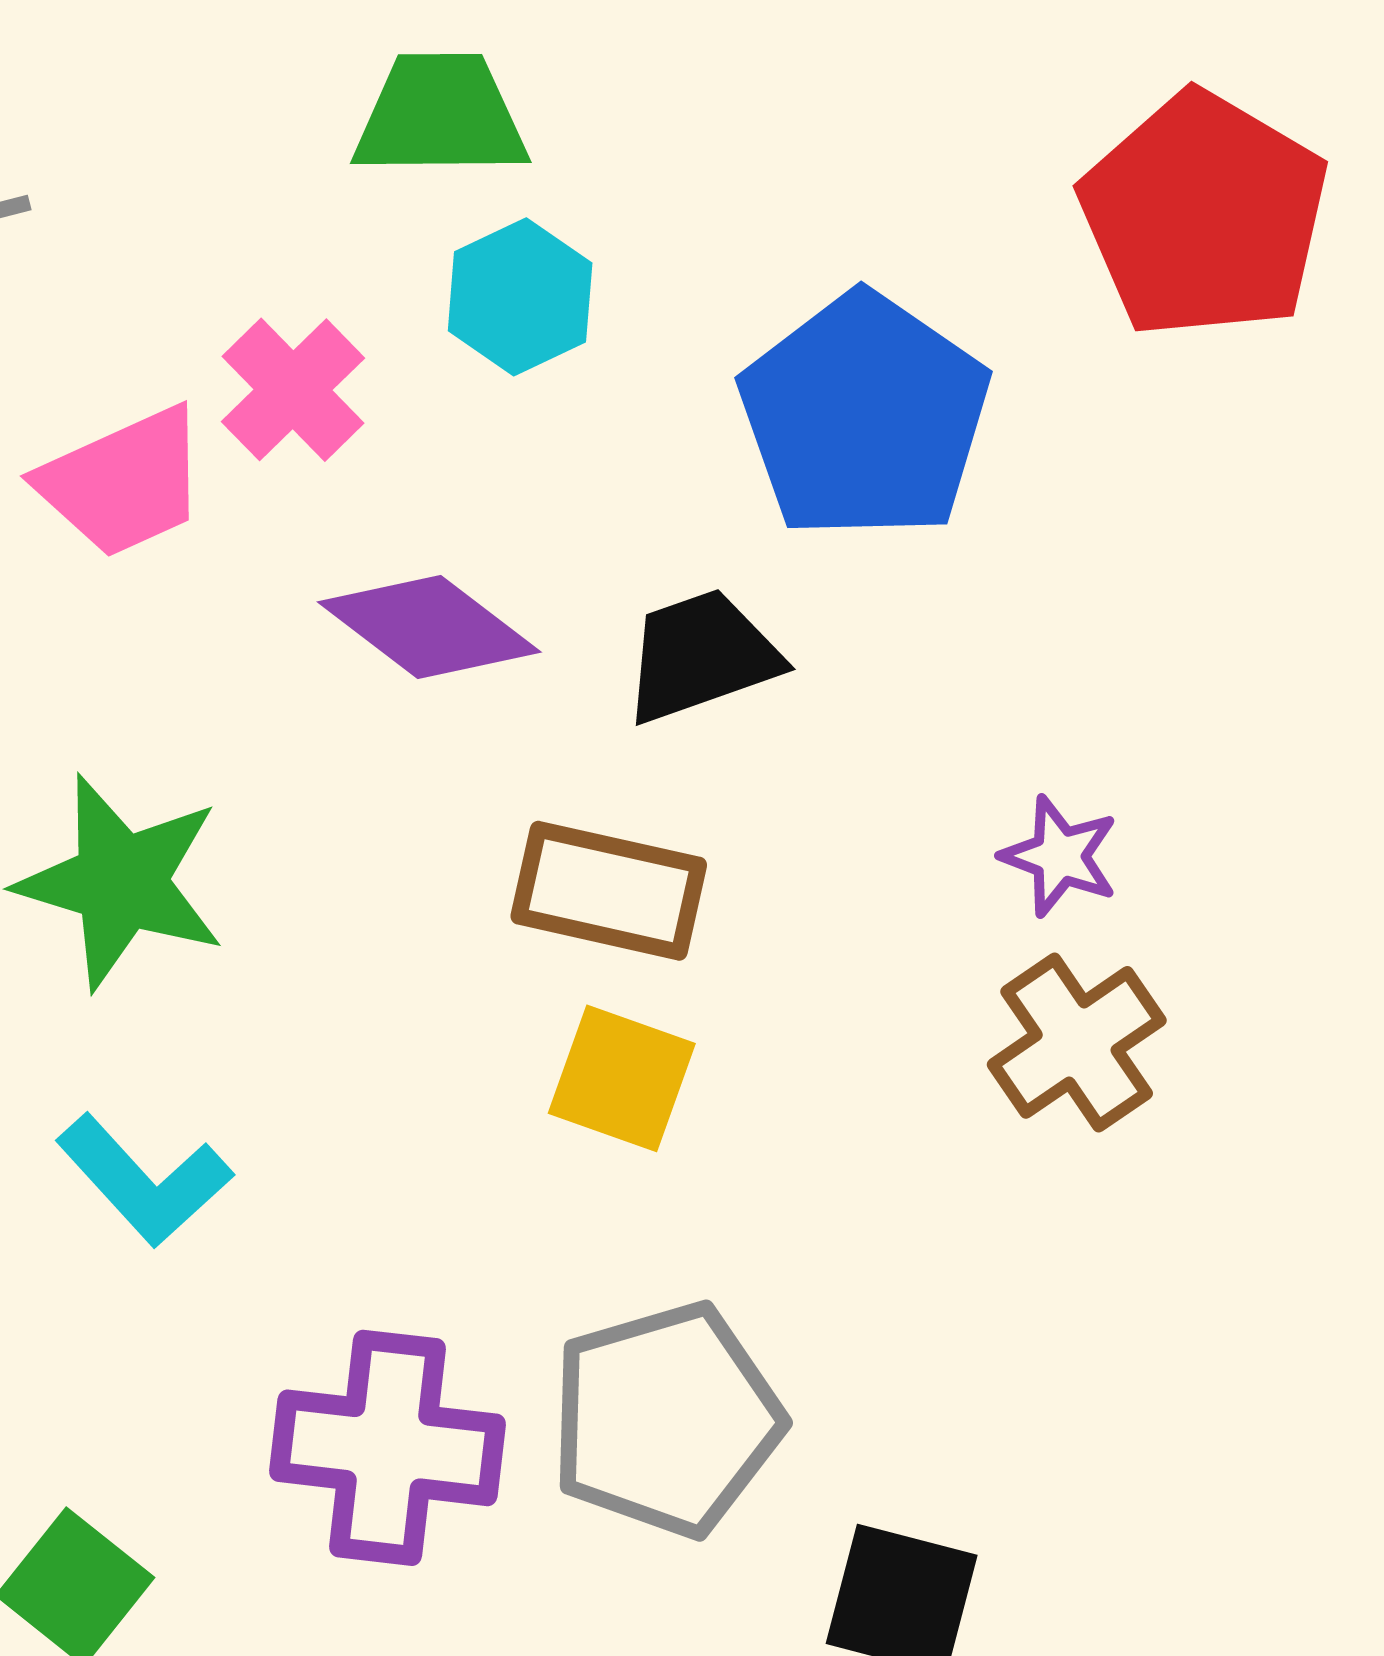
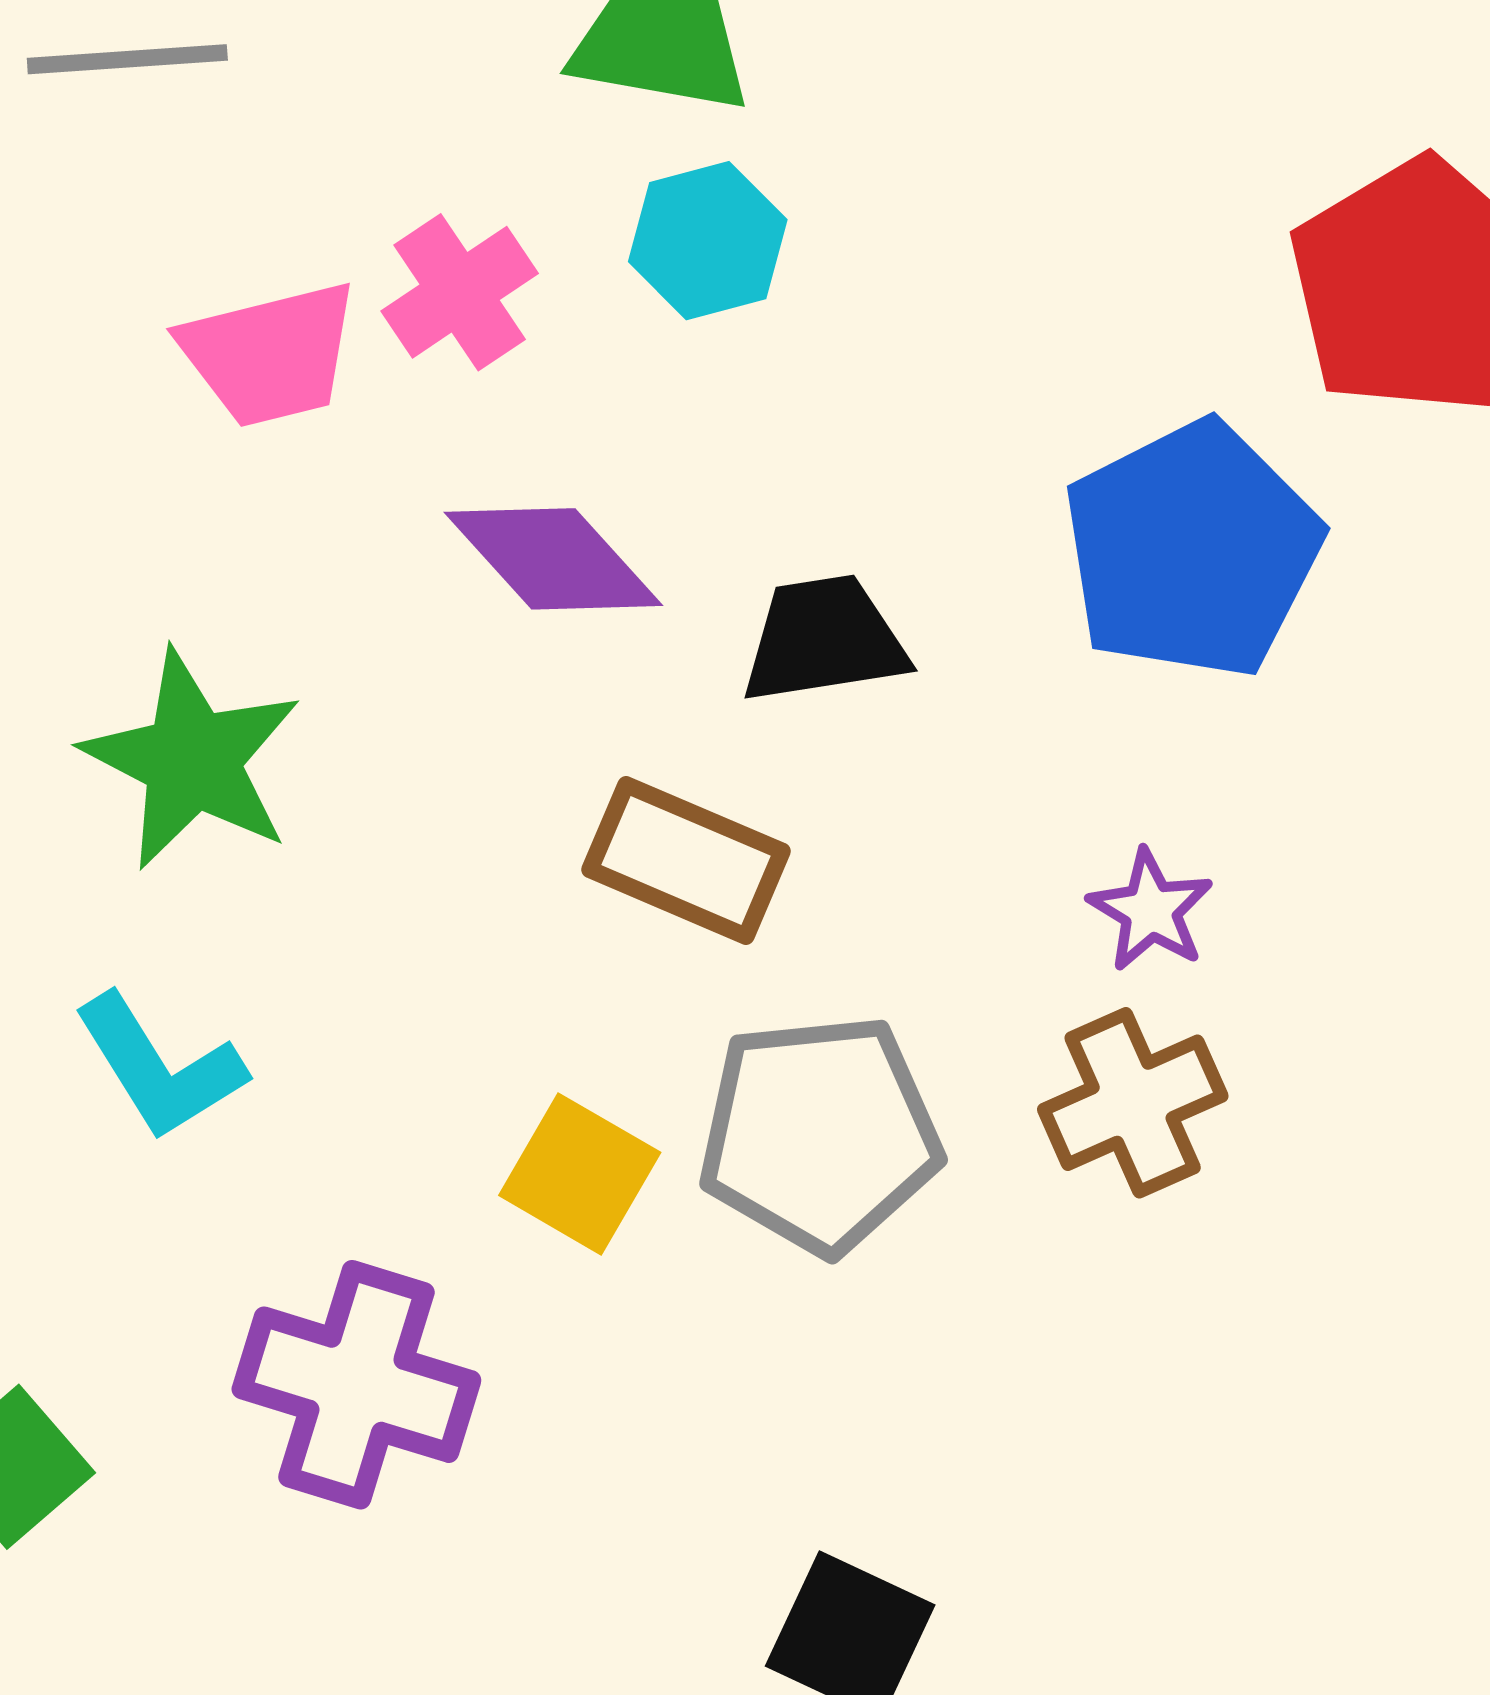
blue pentagon: (865, 416) -> (1192, 550), moved
yellow square: (622, 1078) -> (580, 1174), moved
gray pentagon: (666, 1420) -> (820, 1134), moved

